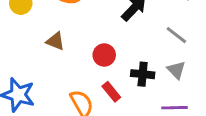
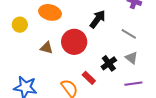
red circle: (104, 55) -> (74, 42), moved, size x1.6
black cross: (143, 74) -> (109, 63), turned -35

